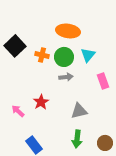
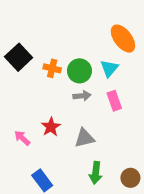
orange ellipse: (68, 31) -> (123, 39), moved, turned 45
pink rectangle: (103, 81) -> (114, 101), moved
gray triangle: (79, 111) -> (84, 138), moved

